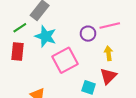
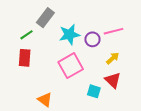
cyan star: (46, 36) -> (69, 35), moved, turned -30
yellow arrow: (109, 53) -> (113, 58), turned 56
red triangle: (108, 76) -> (113, 80), turned -30

